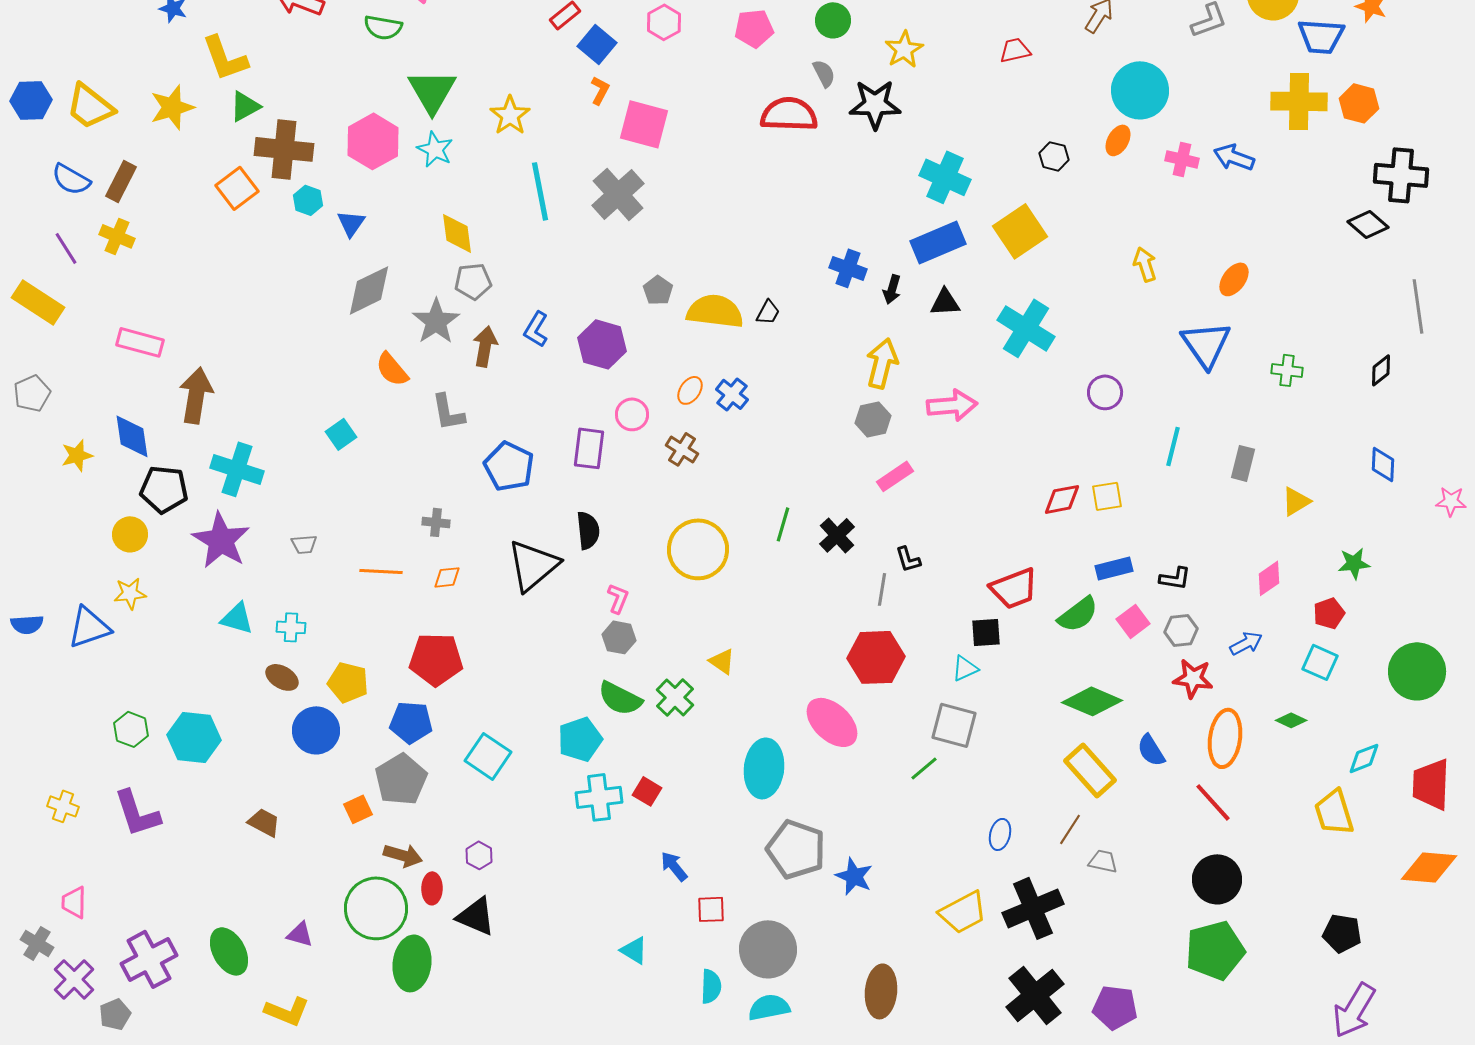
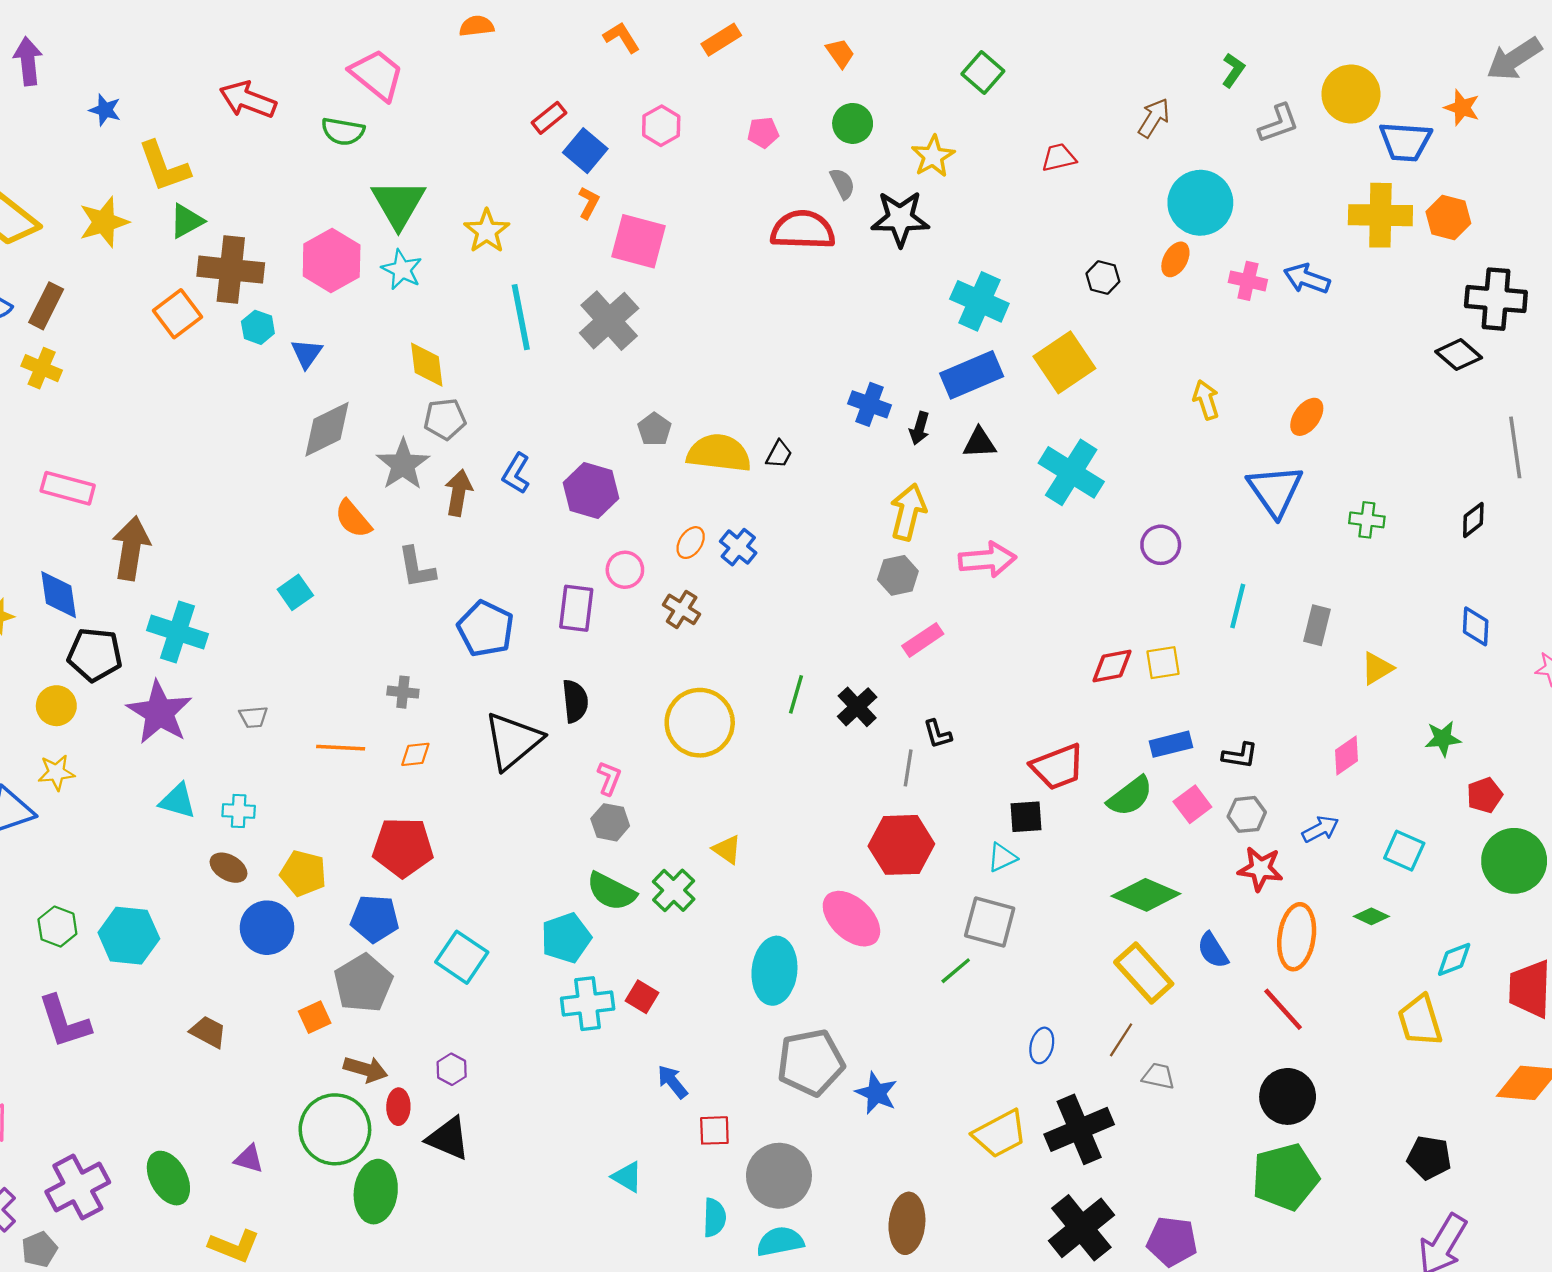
pink pentagon: (754, 28) -> (763, 133), size x0.7
red pentagon: (1329, 613) -> (1485, 795), moved
gray pentagon: (796, 849) -> (811, 1062), turned -30

